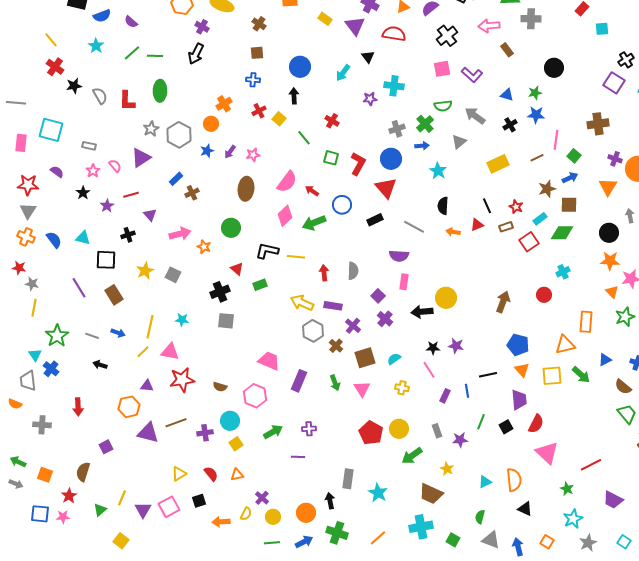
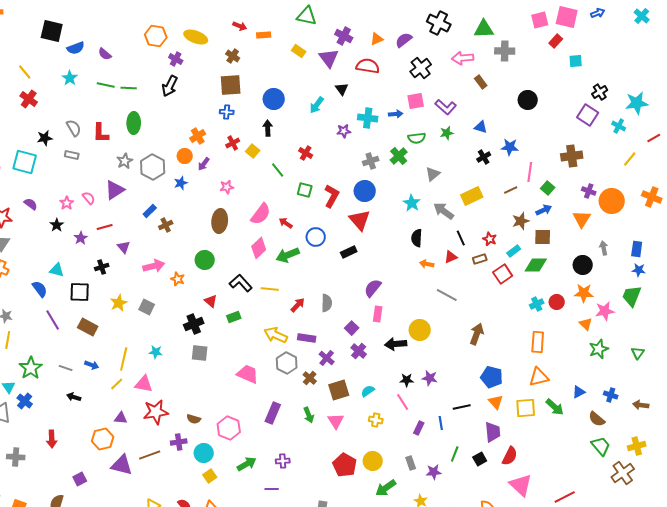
green line: (132, 53) -> (106, 85), turned 54
brown square: (257, 53) -> (231, 85), size x1.6
black star: (74, 86) -> (45, 138), moved
green star: (535, 93) -> (447, 133), moved
gray arrow: (475, 116) -> (444, 211), moved
gray rectangle: (89, 146) -> (72, 155), moved
blue arrow: (422, 146) -> (396, 114), moved
purple arrow: (230, 152) -> (204, 164), moved
gray line: (414, 227) -> (447, 295), moved
blue semicircle: (54, 240) -> (40, 289), moved
black L-shape: (267, 251) -> (241, 283), turned 35
purple semicircle: (399, 256) -> (373, 288), turned 126
red arrow: (324, 273) -> (298, 305), turned 49
brown rectangle: (114, 295) -> (88, 327), turned -30
red circle: (544, 295) -> (557, 302), moved
orange rectangle: (586, 322) -> (538, 342), moved
pink trapezoid: (269, 361) -> (248, 374), moved
purple cross: (205, 433) -> (179, 442), moved

